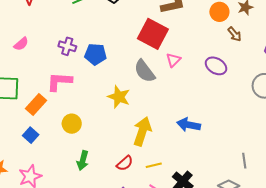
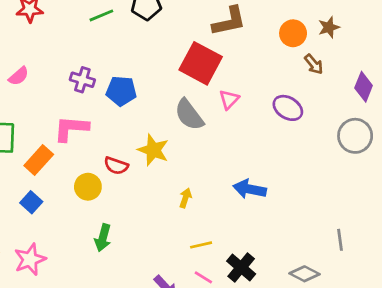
yellow arrow: (142, 131) -> (185, 198), size x0.5
gray line: (244, 161) -> (340, 240), moved
red semicircle: (125, 163) -> (116, 166), moved, turned 60

